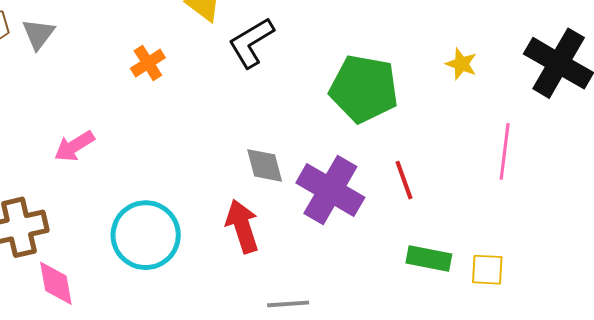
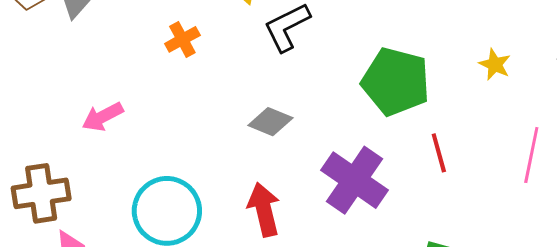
gray diamond: (265, 165) -> (270, 122), moved, turned -57
red line: (404, 180) -> (439, 153), moved

